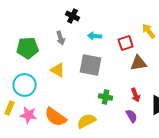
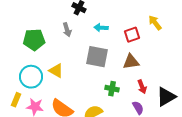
brown triangle: (139, 63) -> (131, 62), moved
yellow triangle: (58, 70) -> (56, 71), moved

